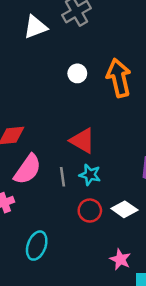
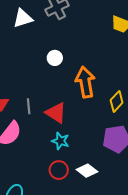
orange arrow: (119, 78) -> (85, 82), moved
gray line: (63, 177) -> (29, 106), moved

